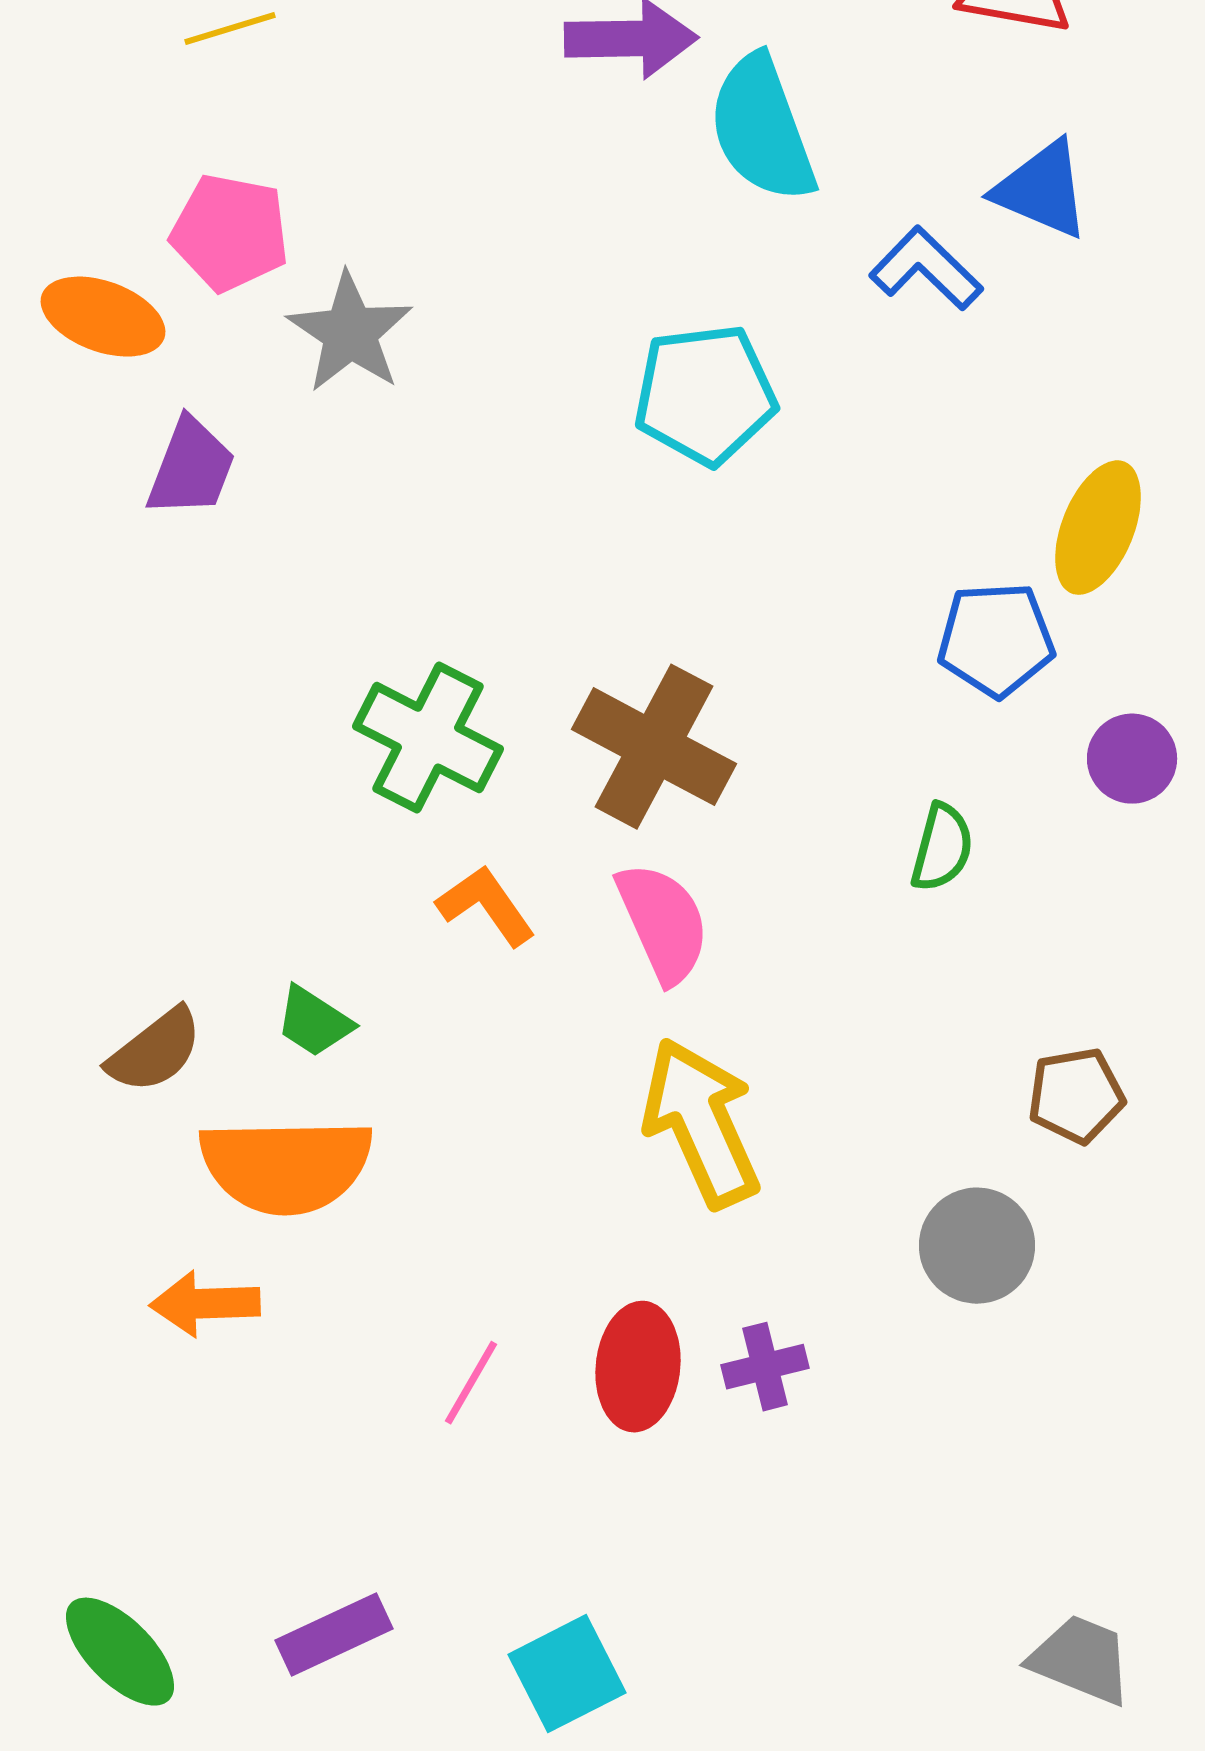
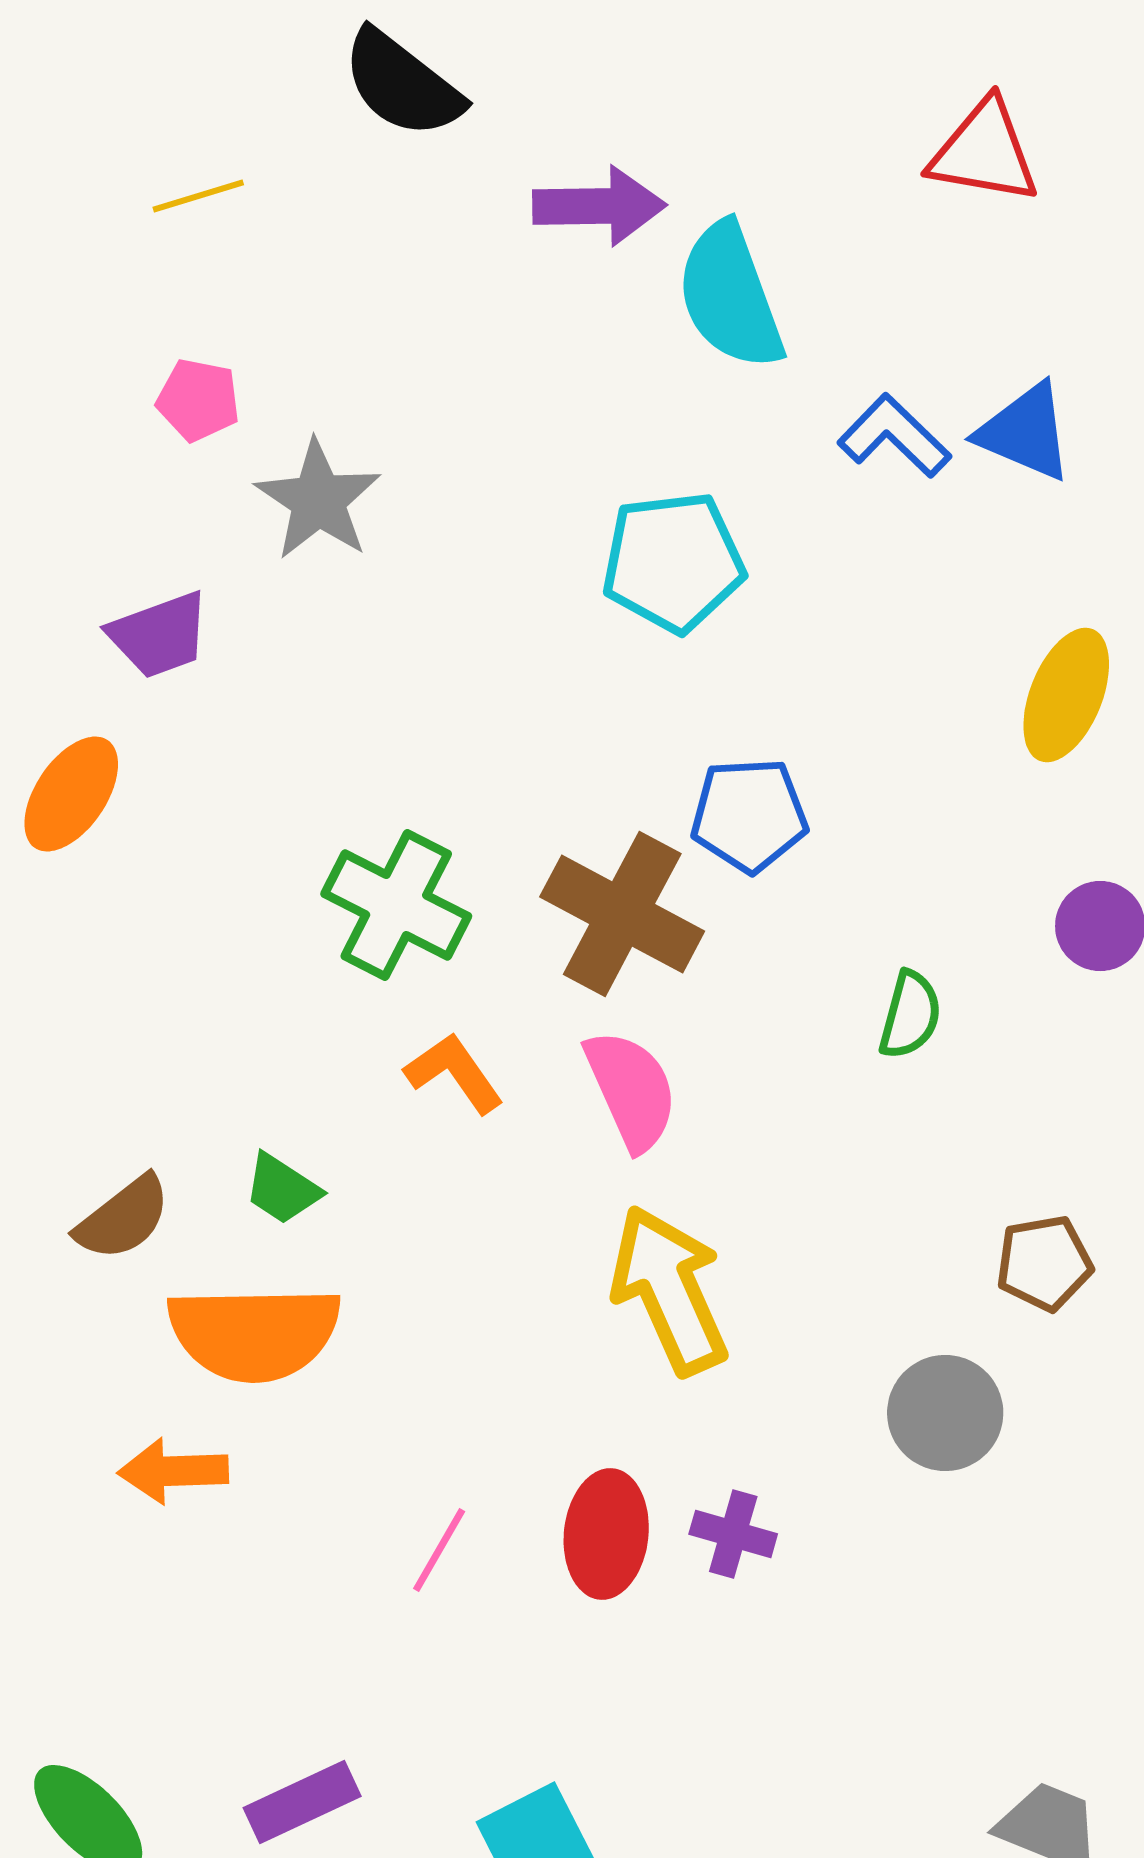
blue triangle: (1042, 190) -> (1025, 432), moved
pink pentagon: (230, 233) -> (198, 400), size x0.7
orange ellipse: (103, 317) -> (71, 794), moved, turned -76
purple trapezoid: (191, 468) -> (159, 635), turned 49
blue pentagon: (996, 640) -> (749, 815), moved
purple cross: (765, 1367) -> (733, 1534), turned 30

